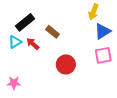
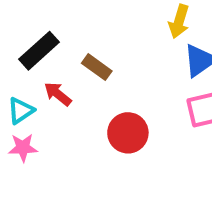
cyan triangle: (15, 42) -> (21, 111), moved
pink star: (14, 83) -> (23, 148), moved

